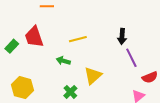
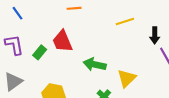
yellow line: (78, 39) -> (125, 22), moved
green arrow: (63, 61) -> (95, 64), size x1.5

